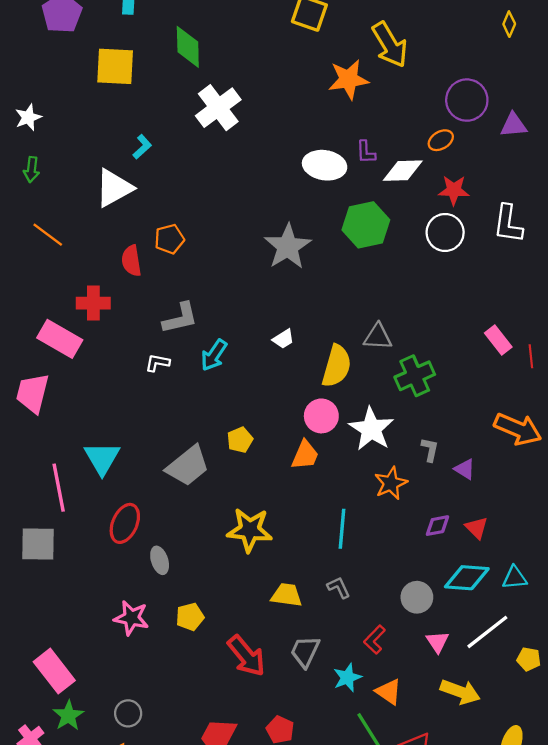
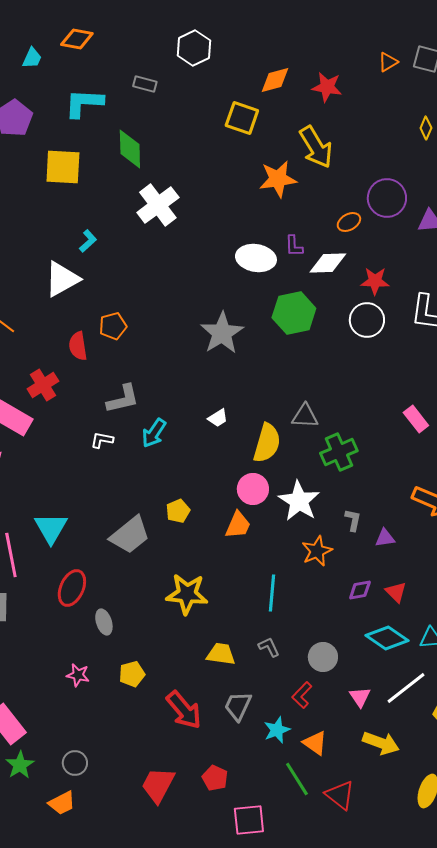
orange ellipse: (441, 140) -> (349, 222), moved
red cross: (93, 303) -> (43, 385), turned -32
purple triangle: (465, 469) -> (385, 538), turned -40
cyan diamond: (467, 578) -> (387, 638), turned 30
gray circle: (417, 597) -> (323, 657), moved
pink star: (131, 618) -> (78, 675), size x0.7

